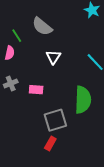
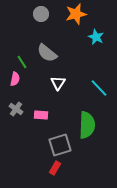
gray cross: (11, 83) -> (16, 109), turned -32

